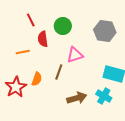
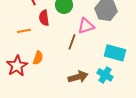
pink triangle: (75, 55) -> (86, 26), moved
brown line: (59, 72) -> (72, 42), moved

